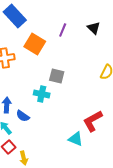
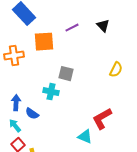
purple line: (63, 30) -> (72, 28), turned 40
orange square: (35, 44) -> (44, 42), turned -35

